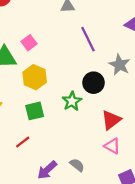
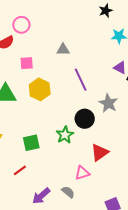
pink square: (29, 43) -> (27, 63), moved, turned 32
yellow hexagon: (35, 77) -> (40, 89), moved
pink triangle: (112, 146) -> (82, 173), moved, turned -49

